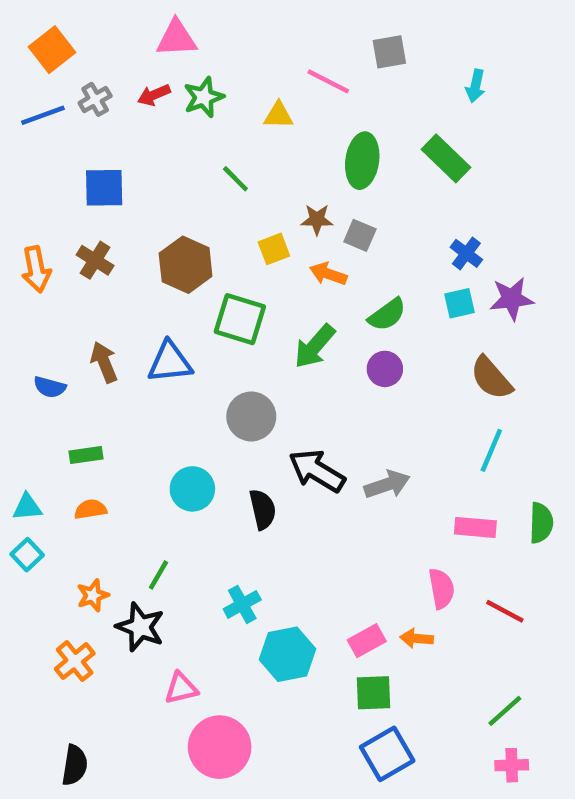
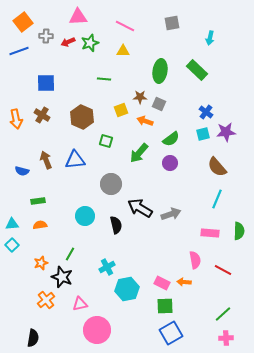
pink line: (328, 81) -> (125, 26), moved
gray cross: (95, 99) -> (46, 36), moved, turned 32
green line: (235, 179) -> (104, 79), turned -40
green square: (240, 319) -> (106, 141), size x0.6
pink rectangle: (367, 641) -> (162, 283), turned 56
orange cross: (75, 661) -> (46, 300), moved

